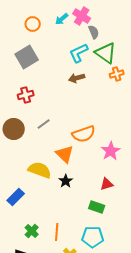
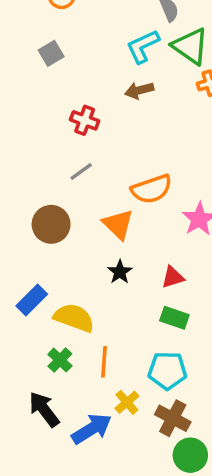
gray square: (27, 57) -> (51, 53), size x0.6
red cross: (26, 95) -> (85, 120), moved, turned 35
brown circle: (14, 129) -> (51, 224), moved
yellow semicircle: (40, 170) -> (74, 318), moved
red triangle: (107, 184) -> (173, 277), moved

